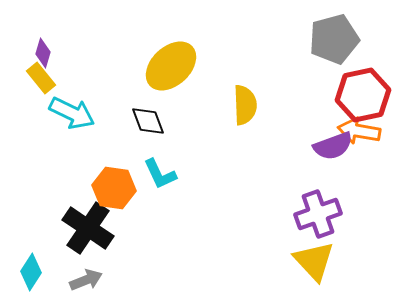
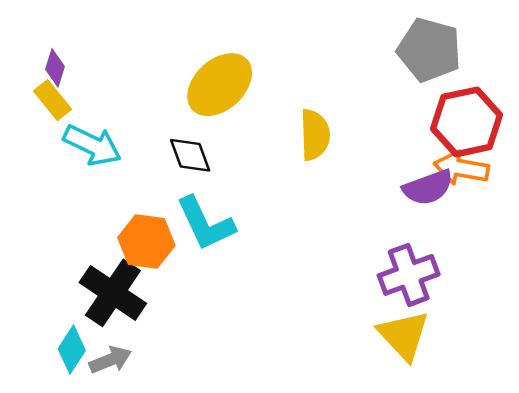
gray pentagon: (334, 39) -> (429, 50), turned 30
cyan L-shape: (160, 174) -> (205, 224), size x1.4
cyan diamond: (31, 272) -> (72, 350), moved

